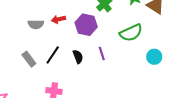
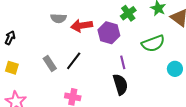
red arrow: (58, 19) -> (82, 26), size x1.5
gray semicircle: (36, 24) -> (58, 18), moved
black semicircle: (78, 57) -> (120, 84), moved, size x1.5

